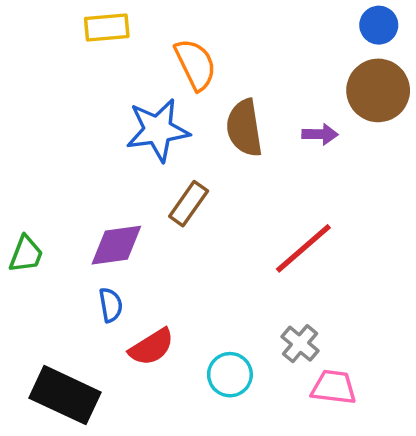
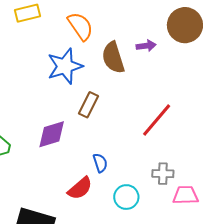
purple arrow: (320, 134) -> (146, 46), moved
blue semicircle: (111, 305) -> (100, 163), moved
gray cross: (300, 344) -> (163, 174), turned -30

